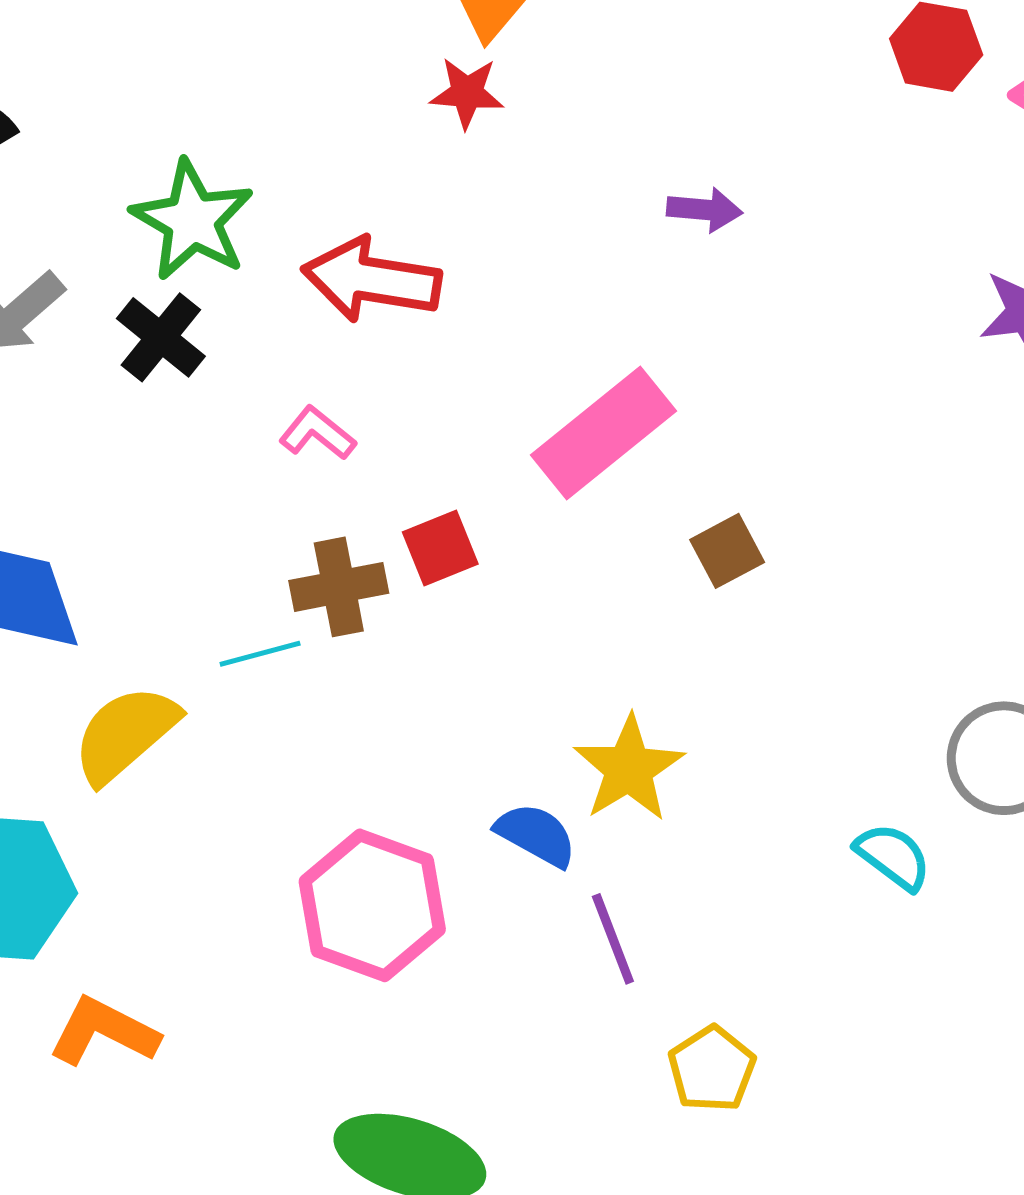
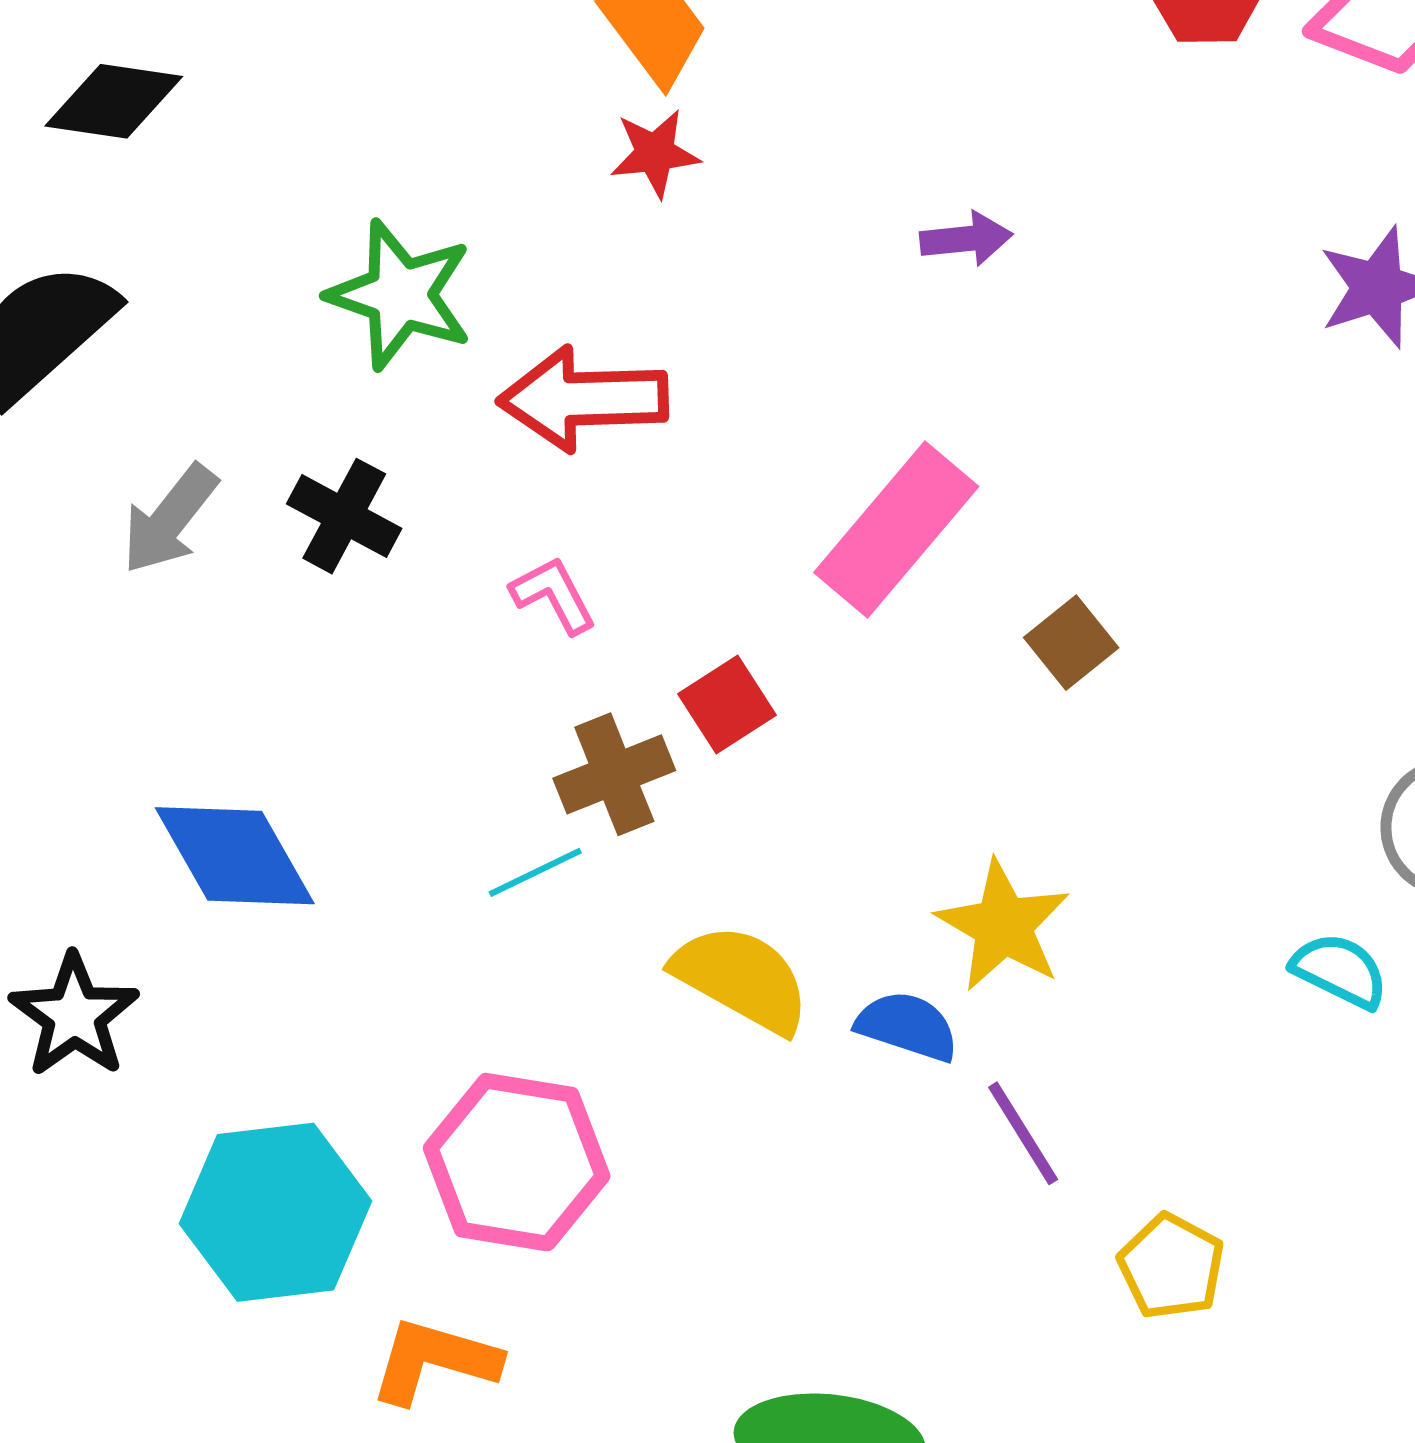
green star: (192, 220) -> (400, 295), moved
pink L-shape: (317, 433) -> (554, 595), turned 34
yellow semicircle: (125, 734) -> (742, 979), moved, turned 81
pink hexagon: (372, 905) -> (517, 1162), moved

